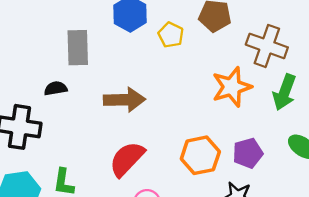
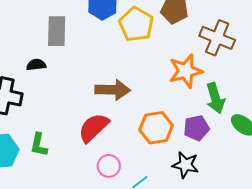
yellow pentagon: (171, 35) -> (136, 24), size x1.6
green arrow: (284, 92) -> (215, 98), moved, turned -40
brown arrow: (124, 100) -> (113, 90), moved

